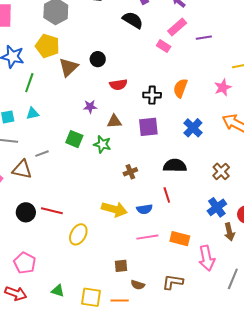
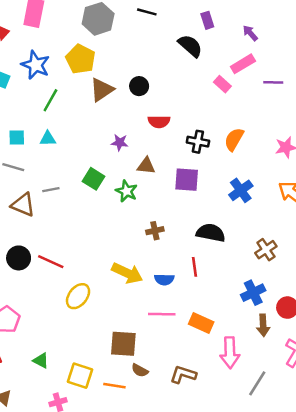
brown square: (121, 266) -> (123, 344), size x1.6

